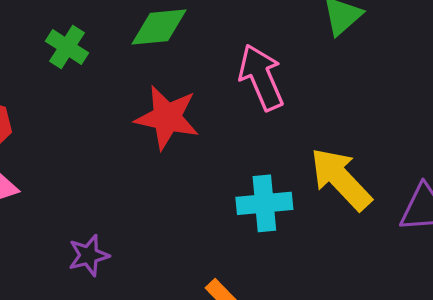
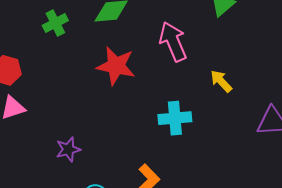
green cross: (67, 47) -> (55, 23), turned 30
yellow arrow: (341, 179) -> (221, 81), moved, size x0.6

